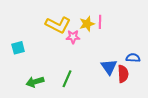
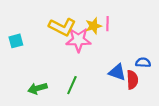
pink star: (73, 37) -> (78, 40), size x1.6
cyan square: (18, 48) -> (16, 41), moved
blue triangle: (109, 67) -> (117, 72), turned -36

